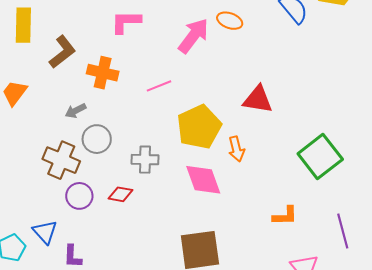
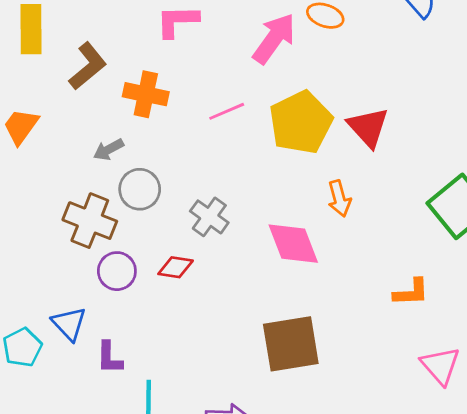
red triangle: (258, 100) -> (368, 127), turned 40
yellow pentagon: (199, 127) -> (301, 122), moved
gray cross: (145, 160) -> (209, 217), turned 36

